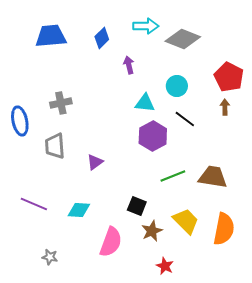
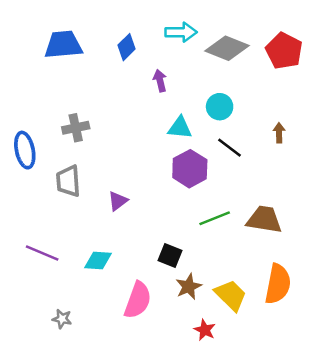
red pentagon: (229, 77) -> (284, 51), moved
yellow trapezoid: (186, 221) -> (231, 295), moved

